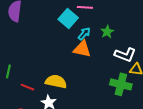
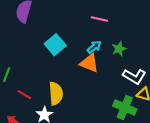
cyan square: (68, 19) -> (55, 45), moved
yellow semicircle: (56, 82) -> (56, 93), turned 65

